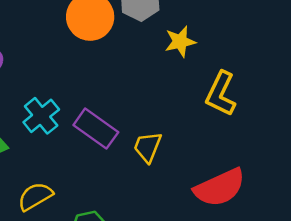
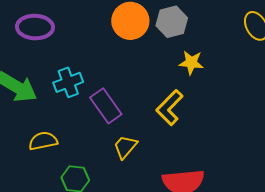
yellow L-shape: (221, 94) -> (169, 108), moved
yellow trapezoid: (148, 147) -> (125, 147), moved

